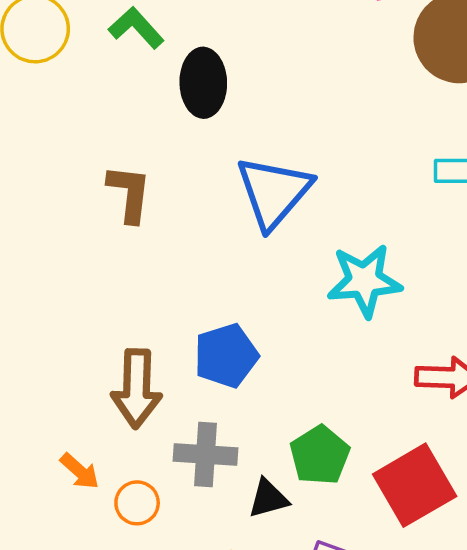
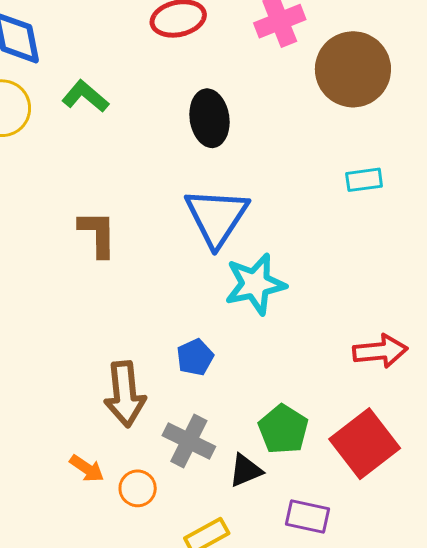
black ellipse: (203, 83) -> (209, 118), moved
cyan star: (364, 281) -> (255, 284), moved
blue pentagon: (226, 356) -> (195, 357), size x0.7
gray cross: (206, 455) -> (189, 441), turned 30

